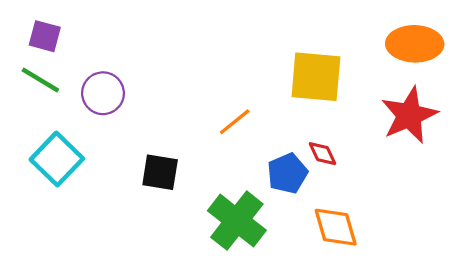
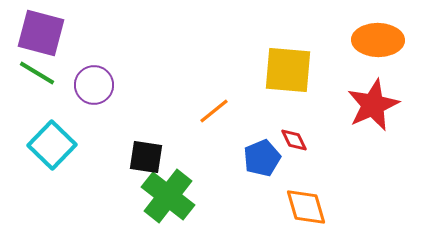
purple square: (45, 36) -> (41, 33), size x1.6
green cross: (237, 221) -> (168, 196), moved

